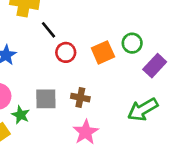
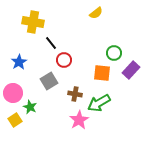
orange square: (103, 52) -> (102, 73), moved, turned 30
gray square: (46, 99) -> (49, 81), moved, turned -30
green arrow: (143, 110) -> (99, 103), moved

